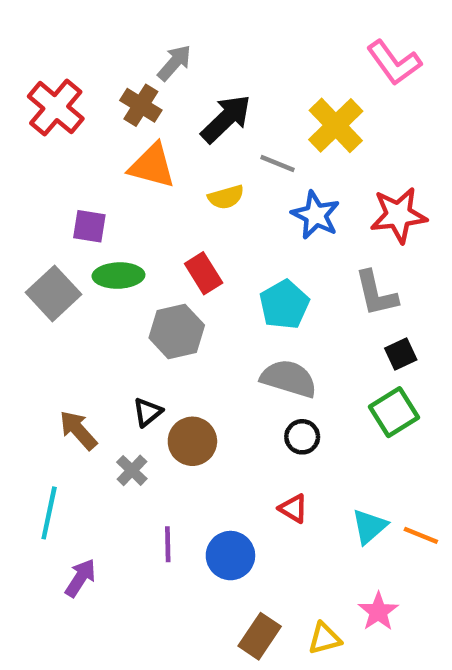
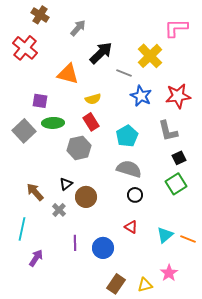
pink L-shape: (394, 63) -> (176, 28), turned 125
brown cross: (141, 105) -> (40, 15), moved
yellow semicircle: (226, 197) -> (93, 99), moved

